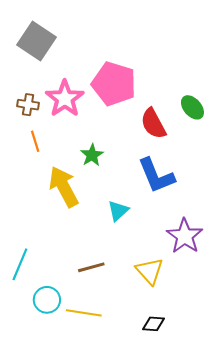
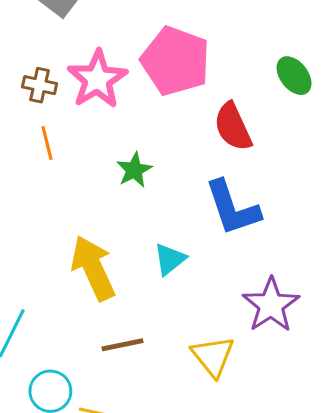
green ellipse: (192, 107) -> (294, 76), moved
yellow arrow: (64, 187) -> (93, 268), moved

